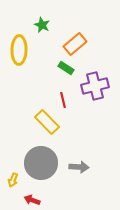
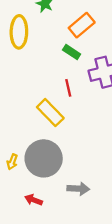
gray arrow: (79, 167) -> (78, 189), moved
yellow arrow: (13, 180) -> (12, 162), moved

